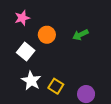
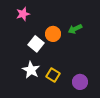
orange circle: (47, 35) -> (53, 34), moved
white square: (26, 52) -> (36, 44), moved

